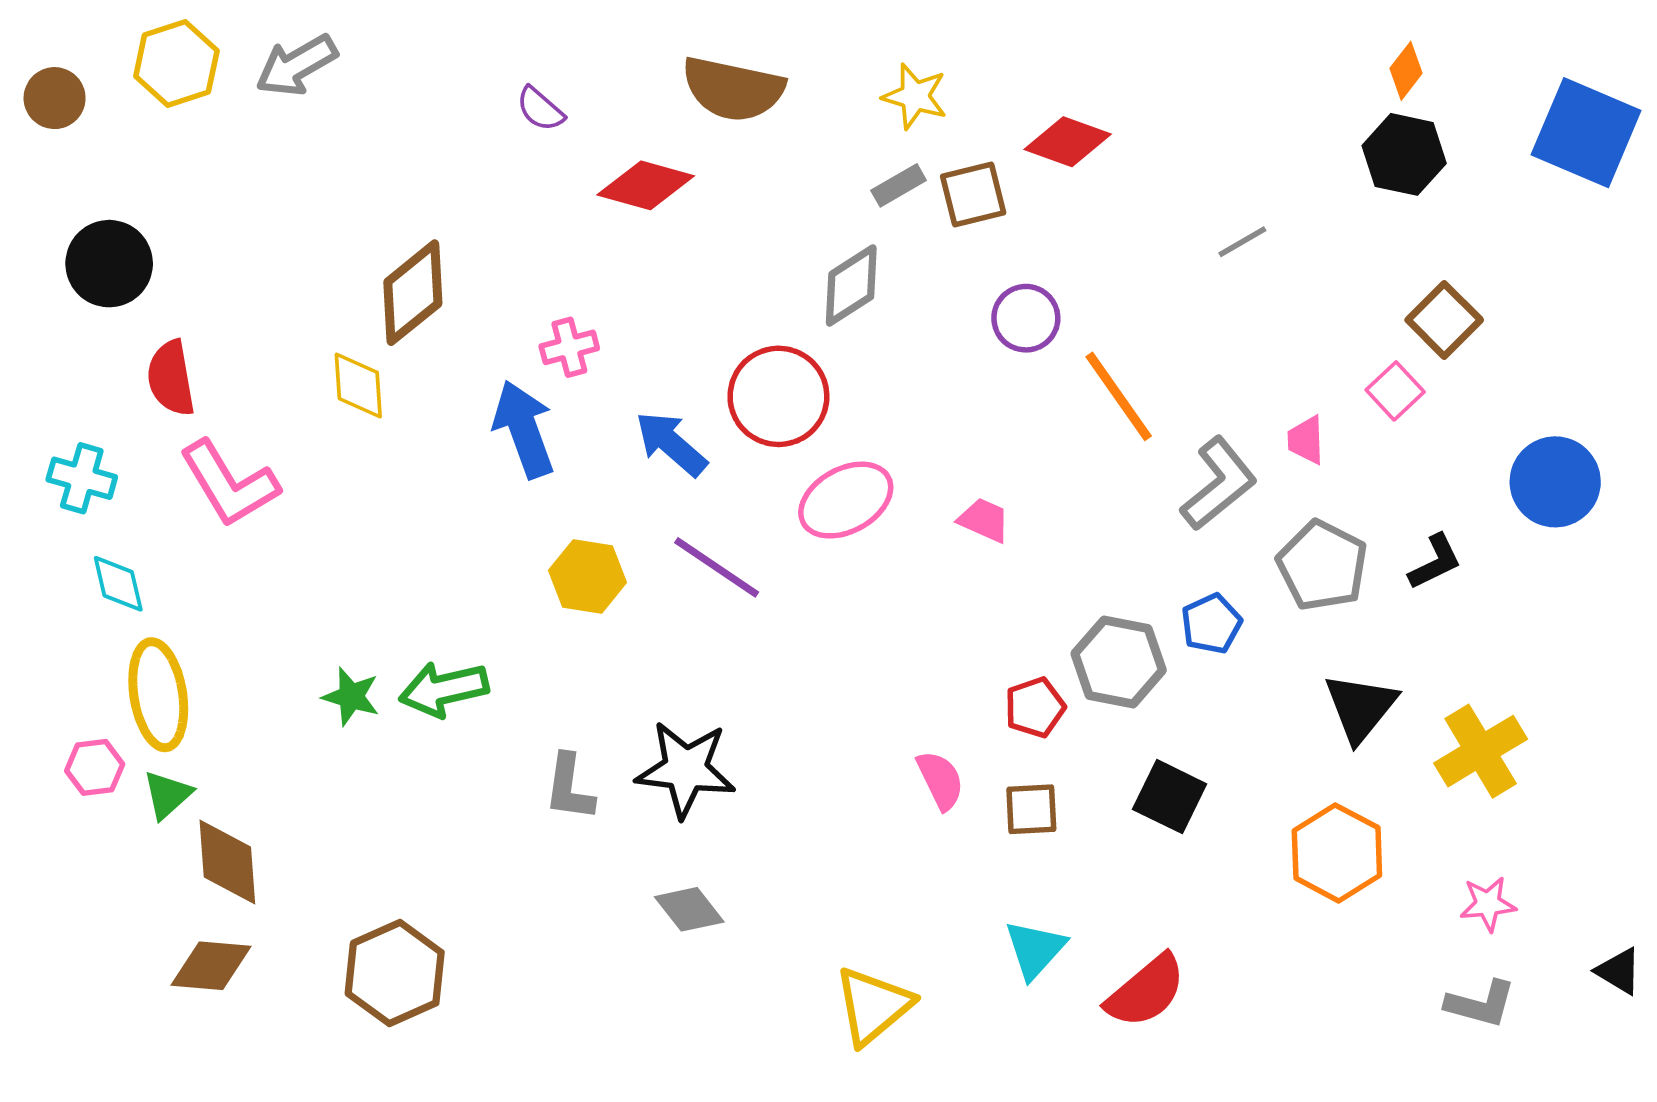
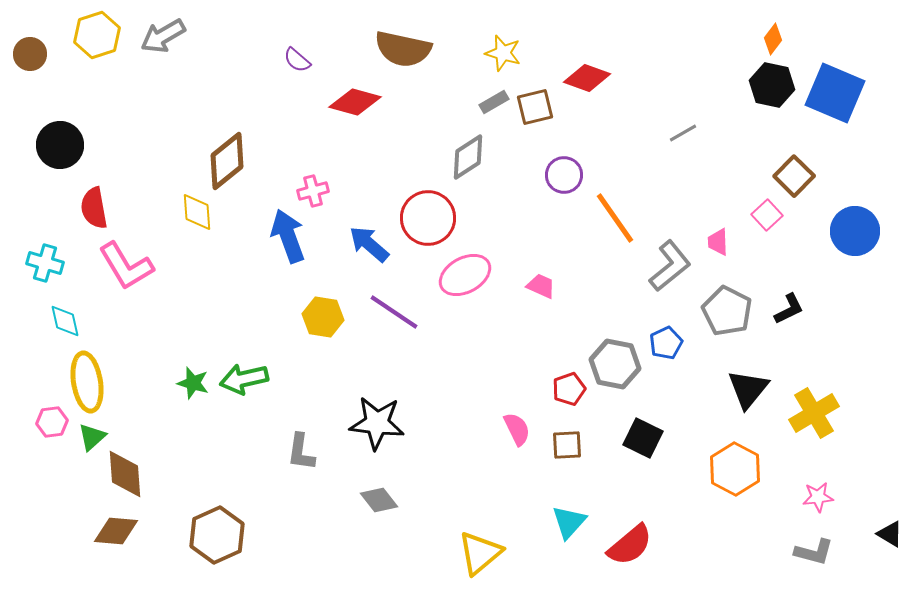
blue square: (1586, 133) -> (835, 93), moved
blue circle: (1555, 482) -> (855, 231), moved
gray L-shape: (569, 787) -> (301, 452), moved

